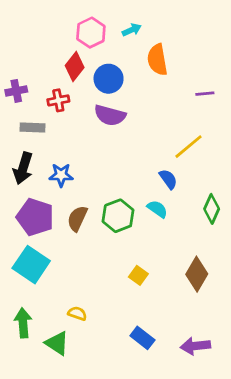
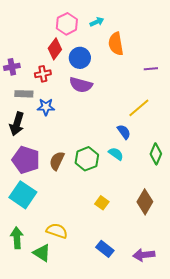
blue star: (61, 175) -> (46, 107), moved
yellow semicircle: (77, 313) -> (57, 231), size x1.5

